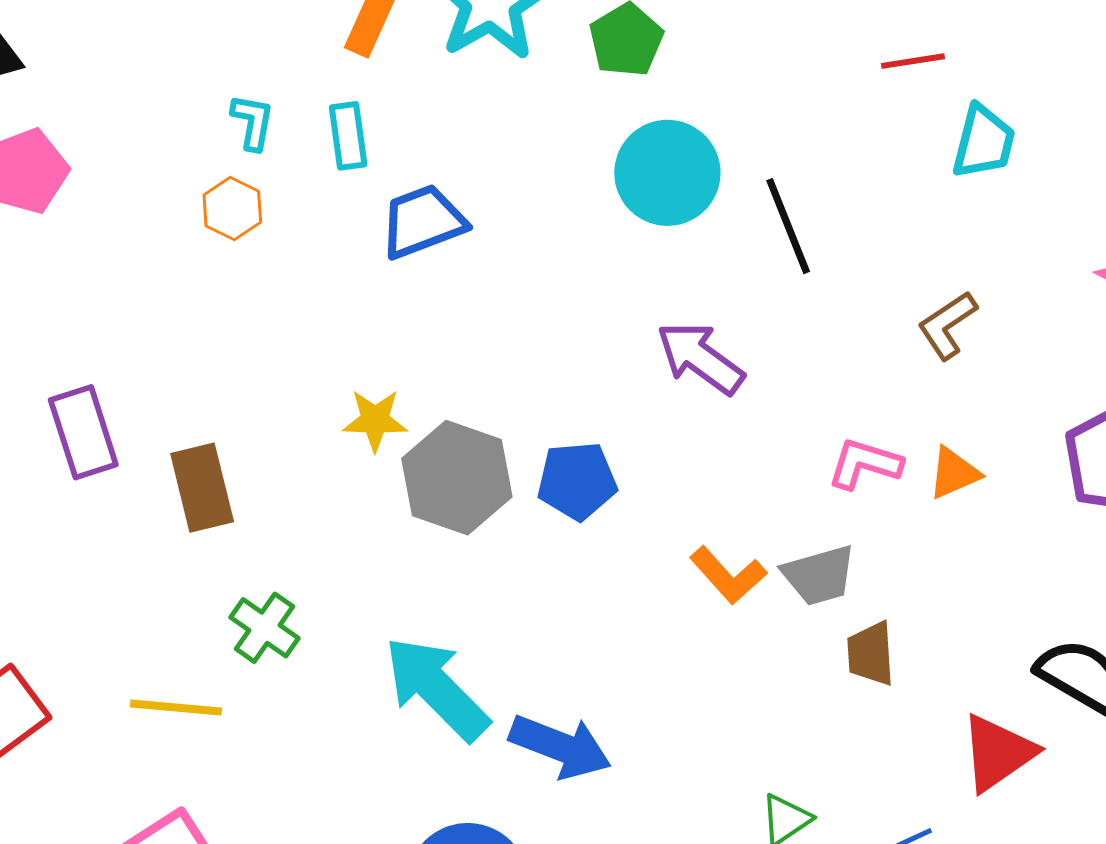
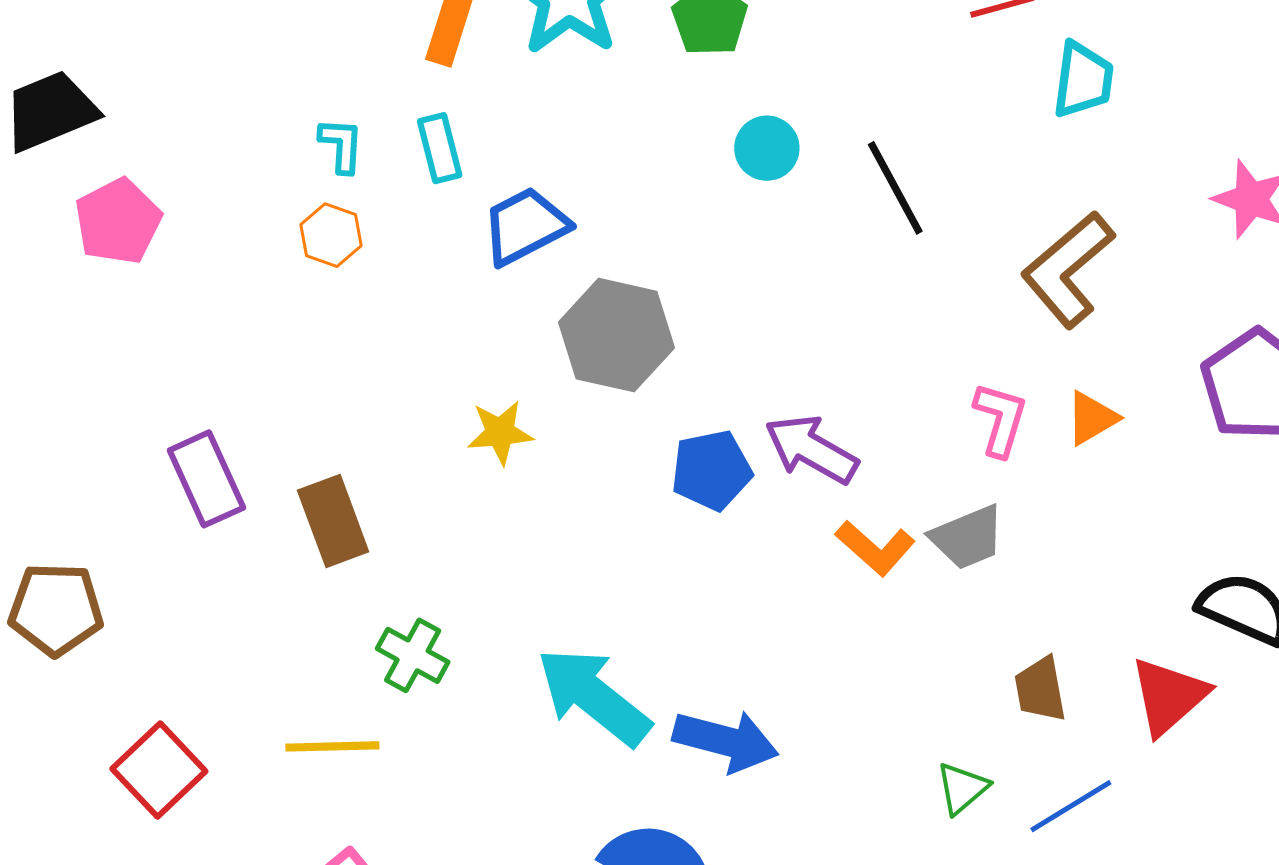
cyan circle: (667, 173) -> (767, 148), size x0.6
brown L-shape: (947, 325) -> (1068, 269), size x1.6
purple arrow: (700, 358) -> (811, 449), moved
pink L-shape: (865, 464) -> (1000, 419), turned 96
gray hexagon: (457, 478) -> (616, 335), moved
brown trapezoid: (871, 654) -> (1040, 689), moved

